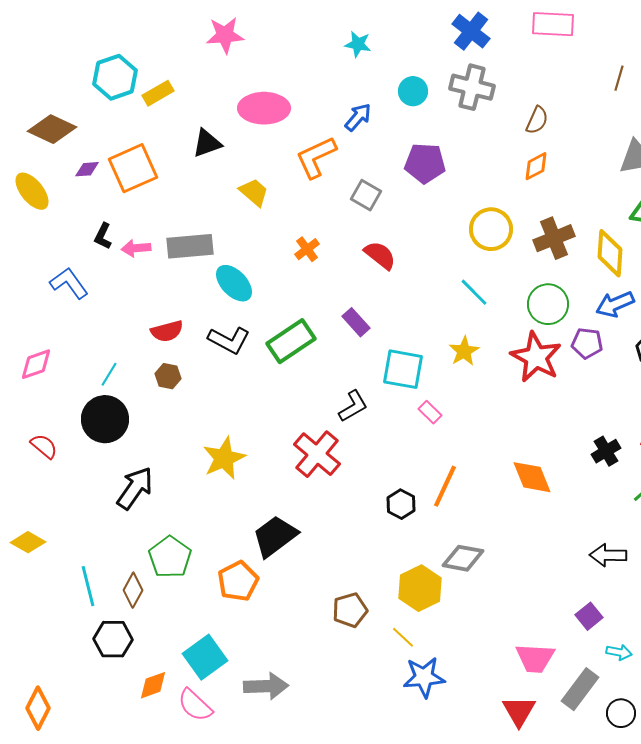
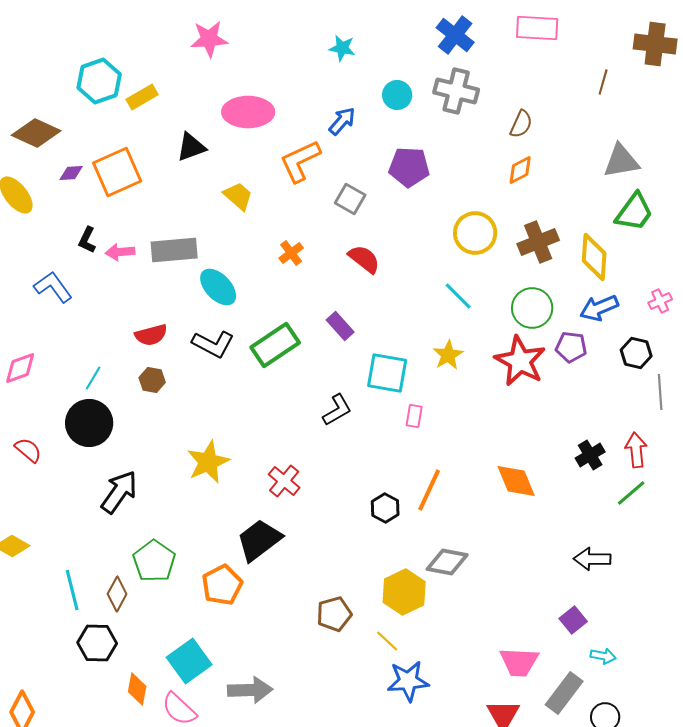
pink rectangle: (430, 412) -> (414, 416), turned 55
red cross: (317, 454) -> (284, 481), moved, size x0.7
orange diamond: (153, 685) -> (137, 689), turned -60

